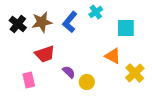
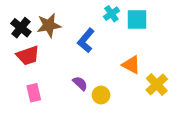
blue L-shape: (70, 22) -> (86, 40), moved
cyan square: (126, 28) -> (137, 20), moved
red trapezoid: (45, 54) -> (28, 56), moved

